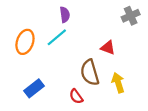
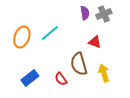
purple semicircle: (65, 15) -> (85, 13), moved
gray cross: (131, 16) -> (104, 14), moved
red semicircle: (76, 96) -> (61, 79), moved

